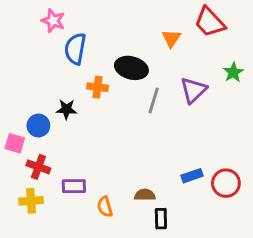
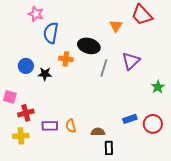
green star: (233, 72) -> (158, 87), moved
blue circle: (38, 126) -> (26, 66), moved
red cross: (38, 167) -> (26, 113), turned -35
orange semicircle: (105, 207) -> (71, 126), moved

